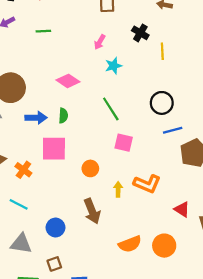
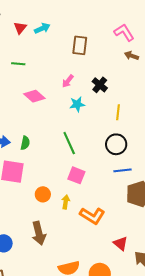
black cross: (140, 33) -> (100, 85), moved
yellow line: (162, 51) -> (118, 112), moved
pink diamond: (68, 81) -> (34, 96), moved
yellow arrow: (118, 189) -> (66, 202), moved

